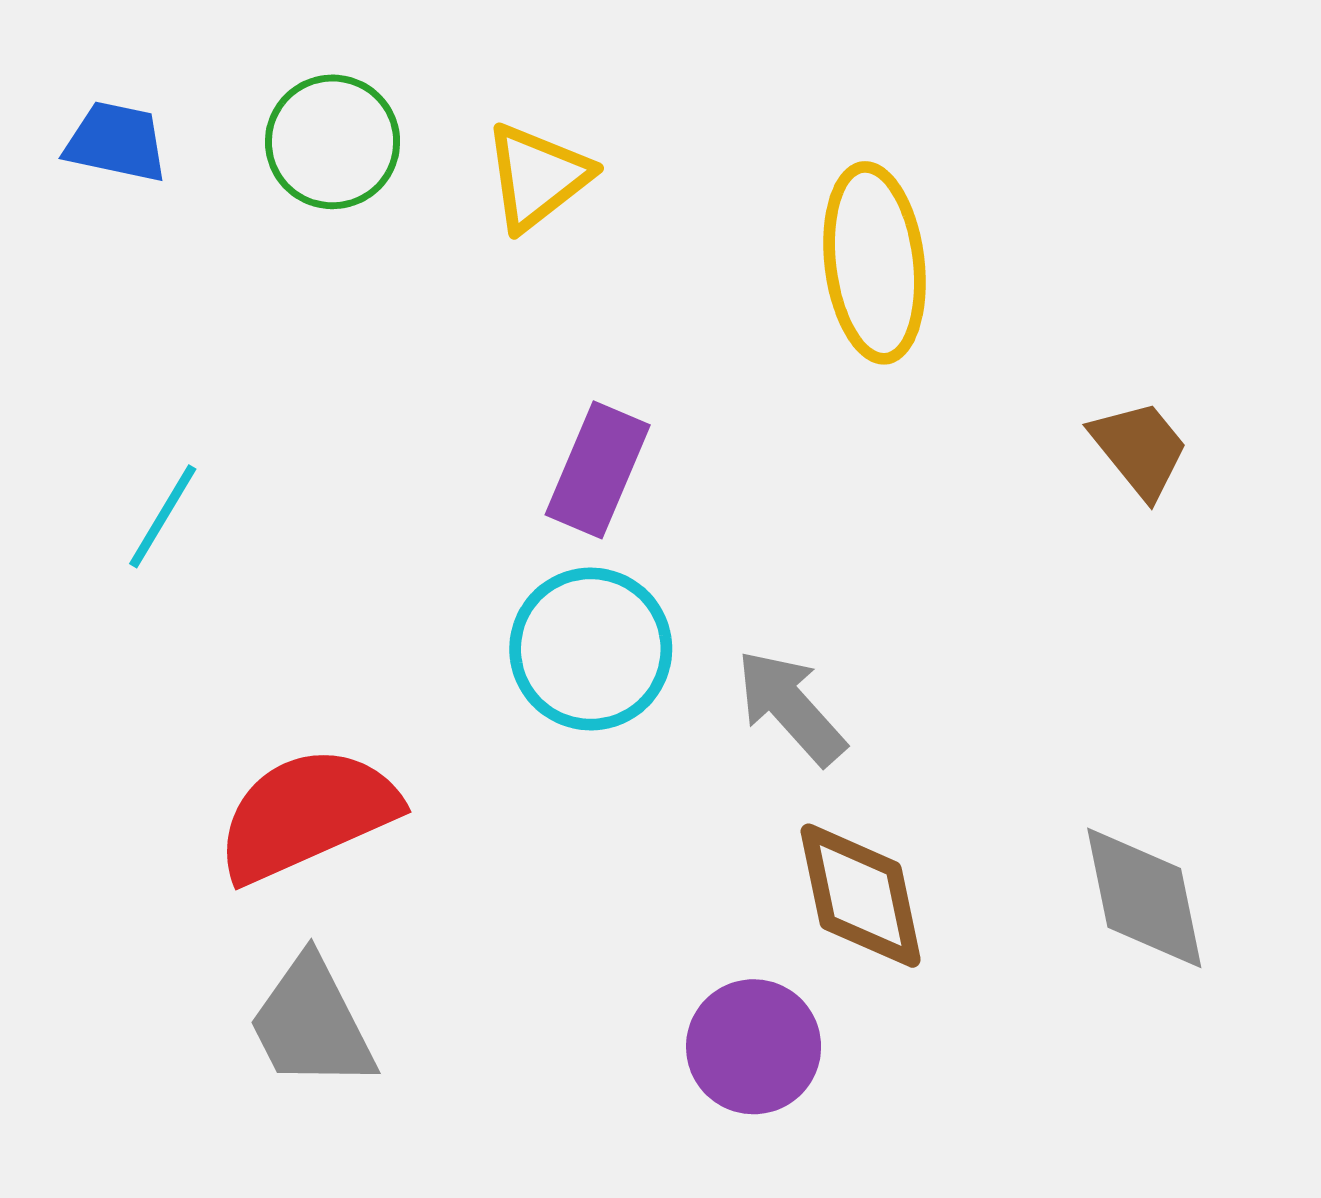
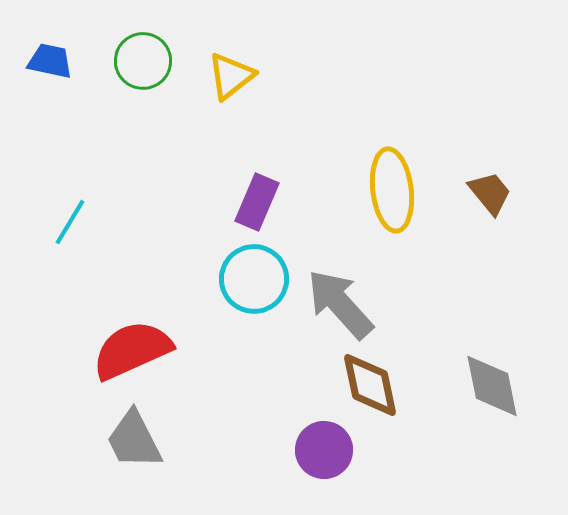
yellow ellipse: (875, 263) -> (392, 190), moved
gray arrow: (791, 707) -> (340, 304), size x1.4

